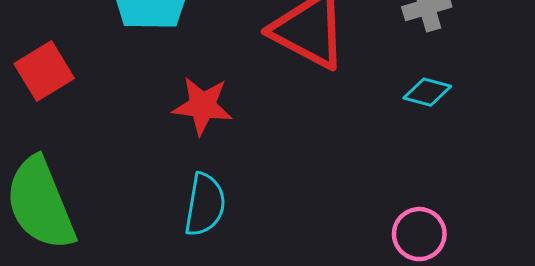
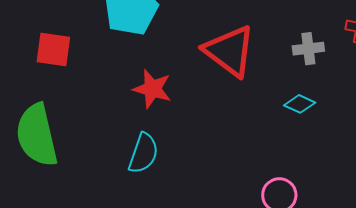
red square: (44, 71) -> (53, 49), turned 30

